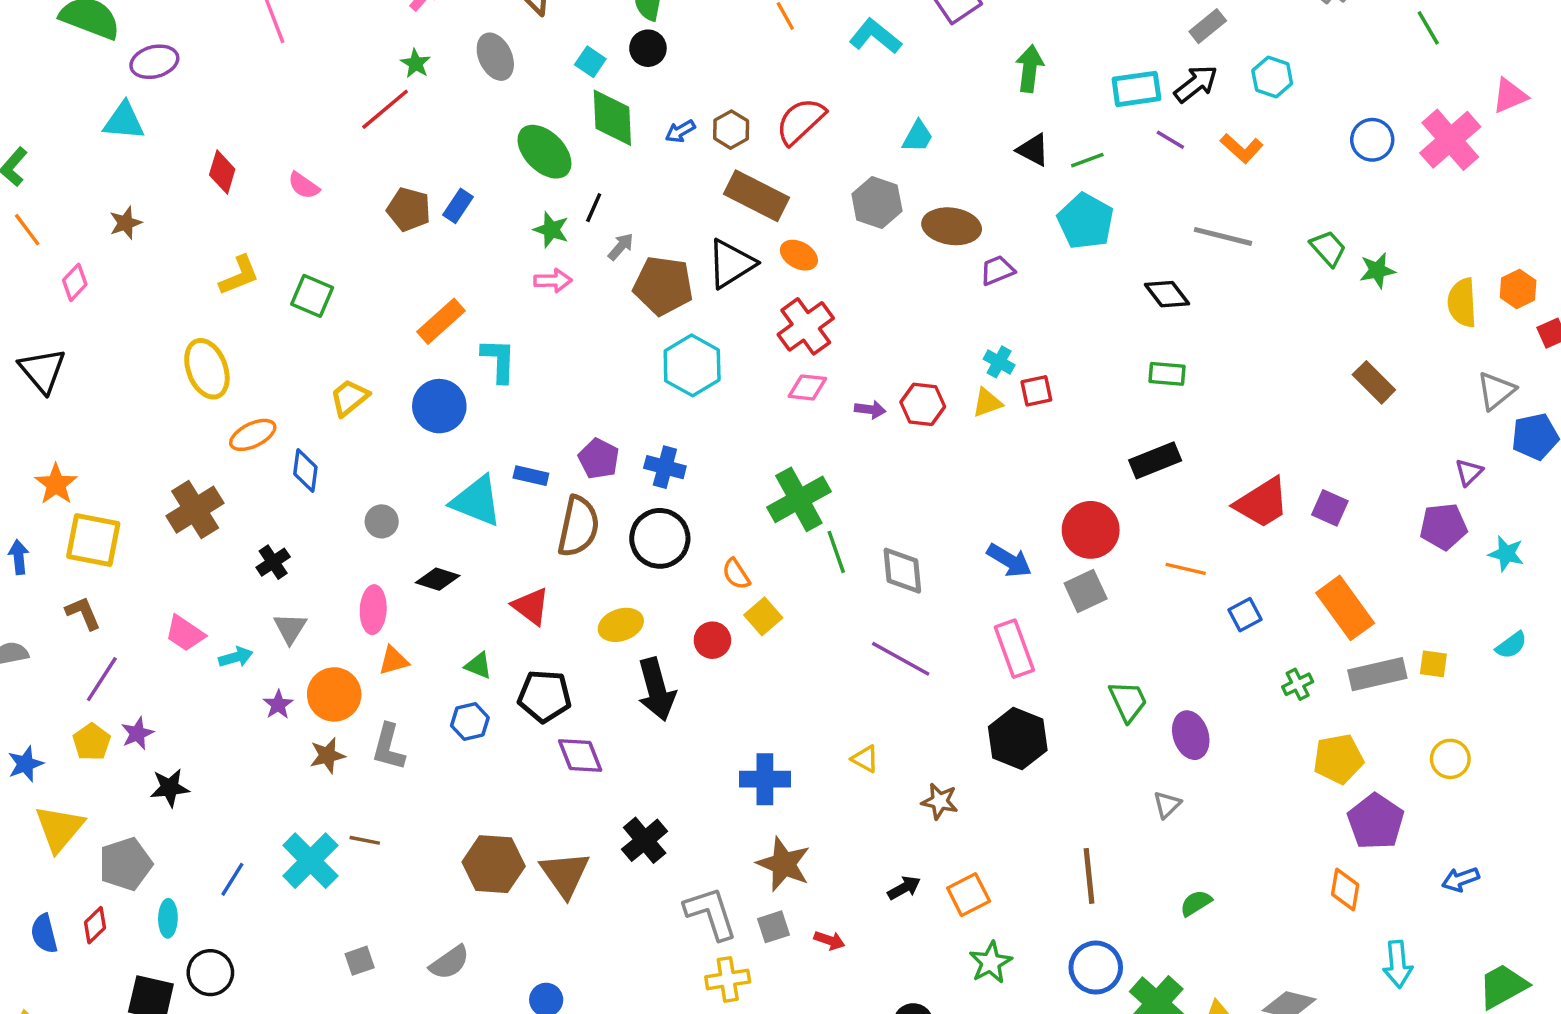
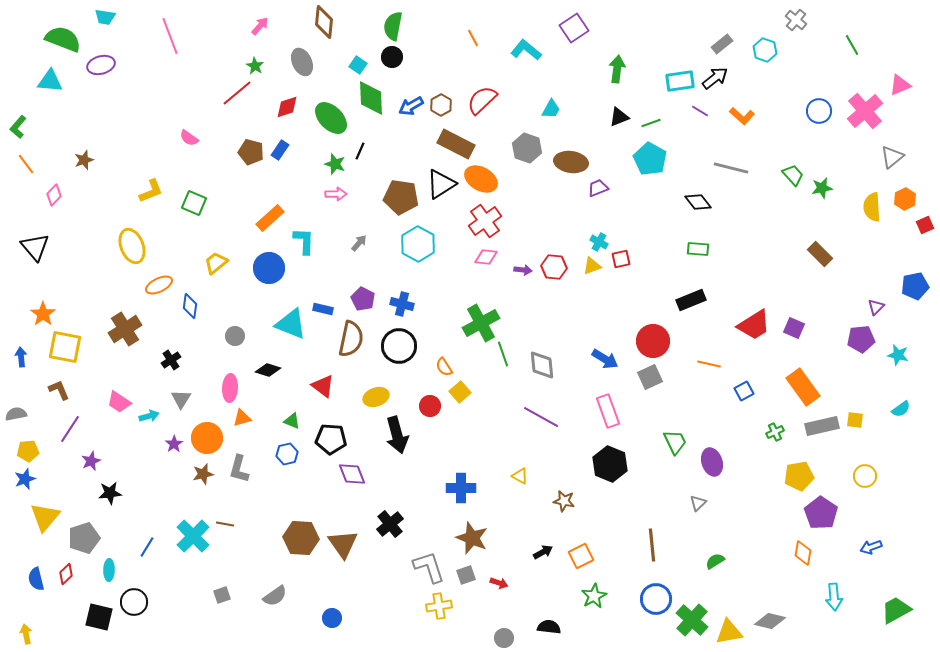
cyan hexagon: (1272, 77) -> (765, 50), moved
cyan triangle: (124, 121) -> (50, 81), moved
blue arrow: (680, 131) -> (411, 106), size x1.4
black triangle: (1033, 150) -> (619, 117), turned -50
red diamond: (222, 172) -> (287, 107), moved, turned 55
gray arrow: (621, 247) -> (359, 243), moved
orange ellipse: (799, 255) -> (481, 179), size x1.5
gray triangle: (1496, 391) -> (892, 157), moved
yellow pentagon: (92, 742) -> (28, 451), moved, turned 30

